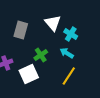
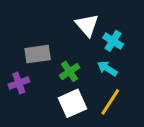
gray rectangle: (21, 30) -> (38, 54), moved, turned 66
white square: (29, 74) -> (72, 103), moved

